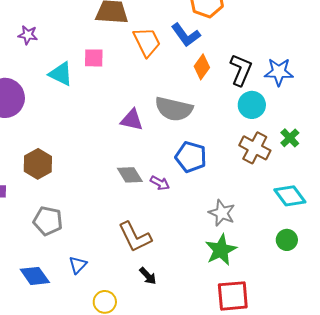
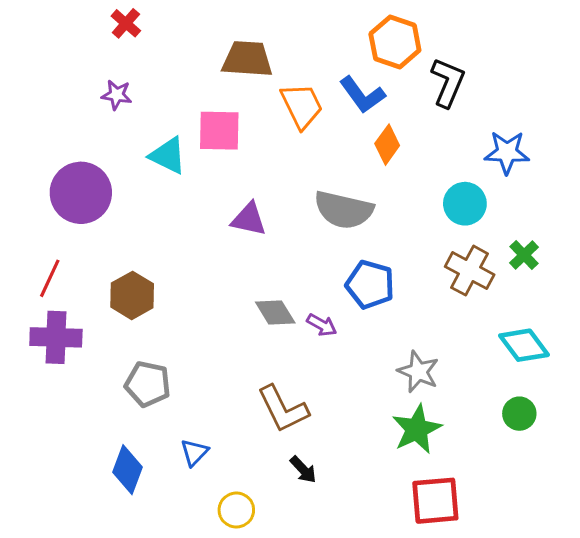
pink square: (94, 58) -> (219, 131), size x1.4
black L-shape: (241, 70) -> (448, 82), moved
purple triangle: (132, 120) -> (249, 219), moved
blue diamond: (35, 276) -> (127, 470), turned 56

